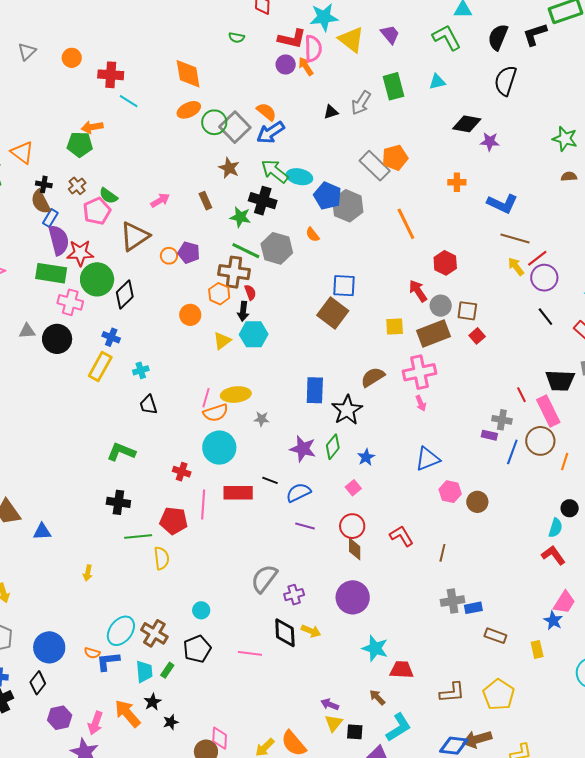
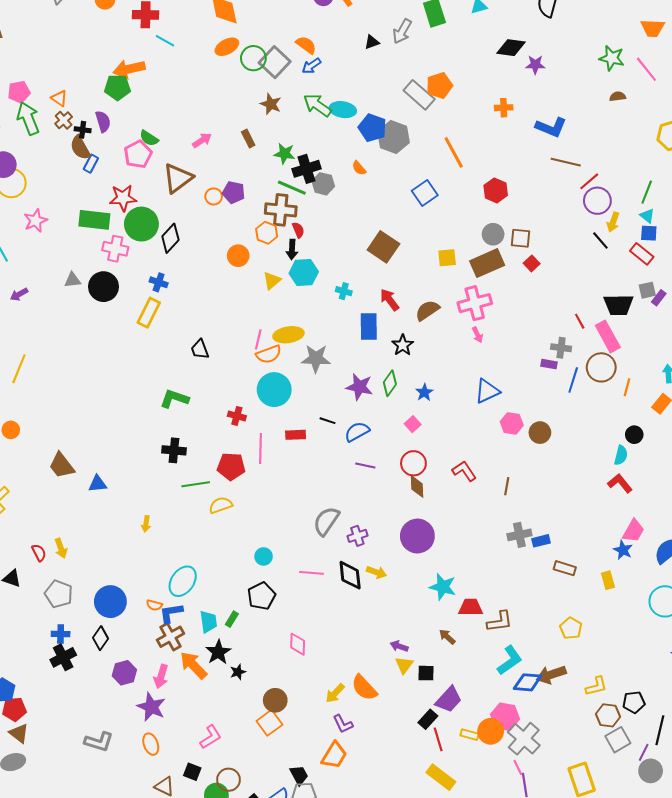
orange arrow: (92, 127) -> (129, 69), size x1.4
blue arrow: (271, 132) -> (311, 66), size x0.7
orange triangle: (22, 152) -> (59, 98), size x0.7
brown cross: (77, 186) -> (64, 120), moved
black cross: (263, 201) -> (306, 169), moved, turned -32
purple semicircle: (59, 240) -> (103, 121), moved, size x0.7
gray hexagon: (277, 248) -> (323, 184), size x0.7
yellow arrow: (516, 267) -> (613, 222), moved, turned -120
blue square: (344, 286) -> (425, 193), moved, turned -35
red arrow: (418, 291) -> (389, 300), moved
cyan cross: (141, 370) -> (344, 291), moved, turned 35
black star: (347, 410) -> (403, 345), size x0.7
gray star: (262, 419) -> (316, 358), size x1.8
red rectangle: (238, 493) -> (296, 435), size x0.7
yellow semicircle: (162, 558) -> (221, 505), turned -100
brown cross: (154, 633) -> (171, 637), moved, turned 32
pink line: (250, 653) -> (311, 573), moved
brown L-shape: (452, 693) -> (500, 622), moved
yellow pentagon: (499, 695) -> (571, 628), size x0.7
black star: (152, 702) -> (218, 652), size x1.4
cyan L-shape: (399, 727) -> (510, 660), moved
pink diamond: (220, 738) -> (298, 644), moved

